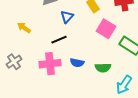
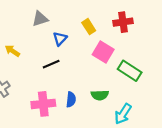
blue semicircle: (77, 63) -> (71, 100), moved, turned -96
pink cross: (50, 64) -> (43, 104), moved

